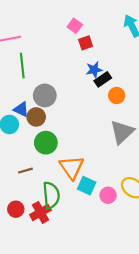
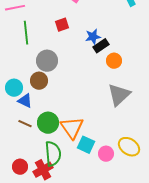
red square: (86, 43) -> (62, 25), moved
blue triangle: (21, 109) -> (25, 101), moved
green circle: (46, 143) -> (48, 123), moved
brown line: (25, 171) -> (25, 124), moved, turned 40

